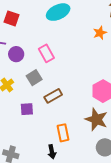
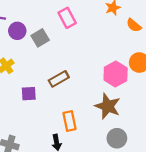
pink rectangle: (46, 53) -> (67, 18), moved
gray square: (34, 78) -> (40, 38), moved

